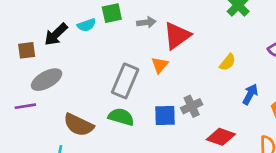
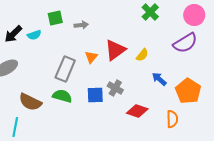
cyan semicircle: (86, 25) -> (34, 35), moved
red triangle: (177, 36) -> (115, 50), moved
blue arrow: (250, 94) -> (159, 79), turned -77
gray cross: (192, 106) -> (115, 88), turned -35

